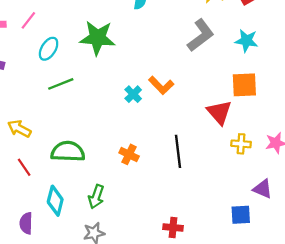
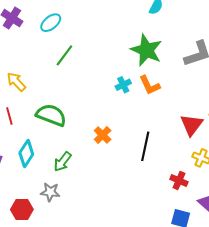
green star: (97, 38) -> (146, 50), moved
cyan ellipse: (49, 49) -> (51, 23), moved
green line: (61, 84) -> (64, 55), turned -50
red cross: (173, 228) -> (179, 181), moved

